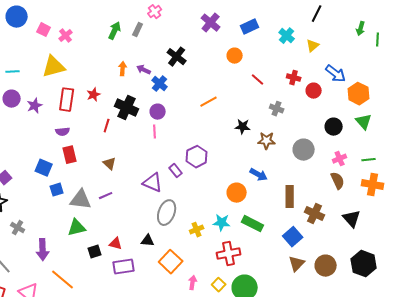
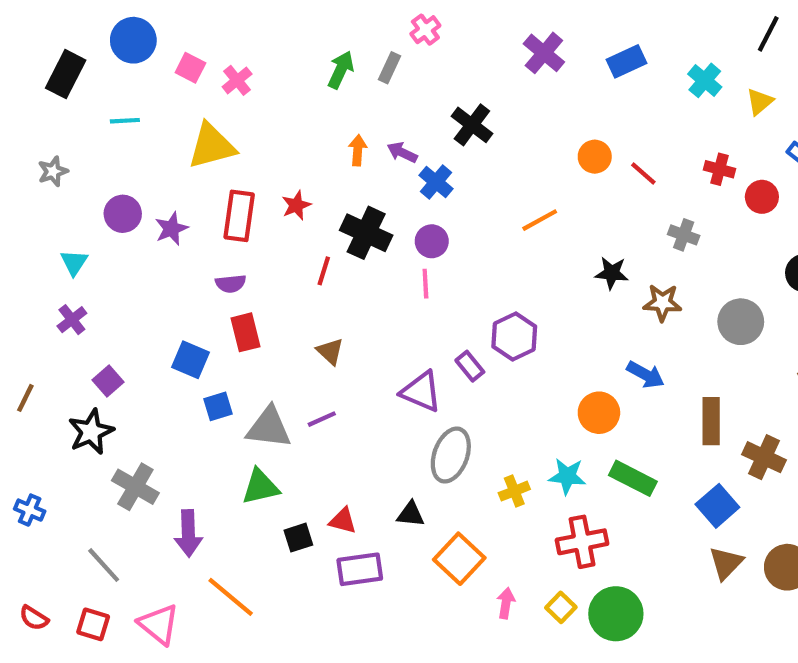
orange circle: (235, 56) -> (595, 157), moved
cyan line: (13, 72) -> (125, 121), moved
gray cross: (18, 228) -> (135, 487), size x1.5

